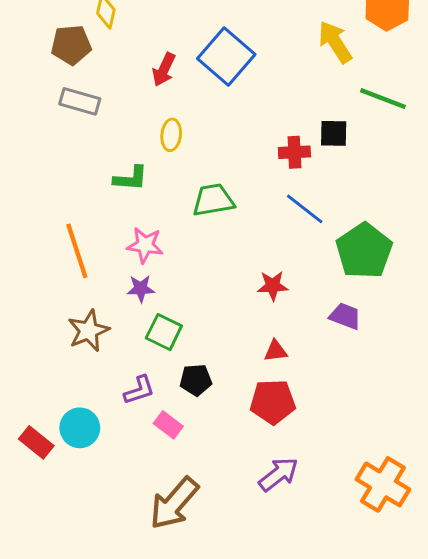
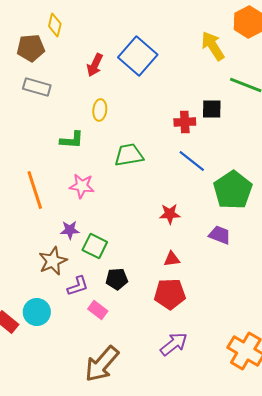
purple star: (141, 289) -> (70, 230), moved
brown star: (88, 331) -> (53, 261), moved

